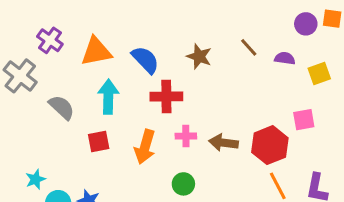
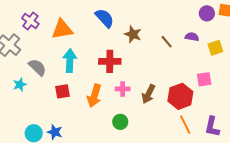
brown line: (249, 47) -> (167, 42), moved
blue semicircle: (145, 60) -> (105, 18), moved
brown arrow: (223, 143) -> (148, 94), turned -72
cyan star: (35, 179) -> (20, 85), moved

